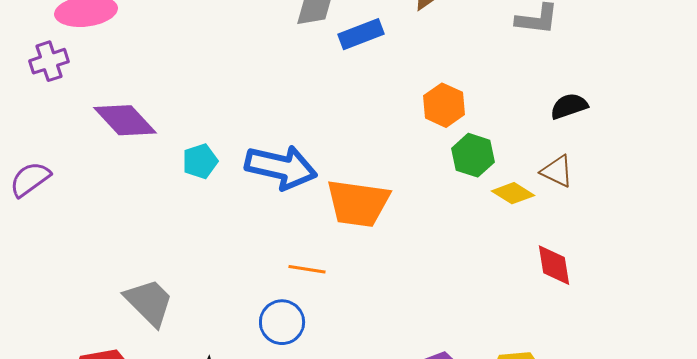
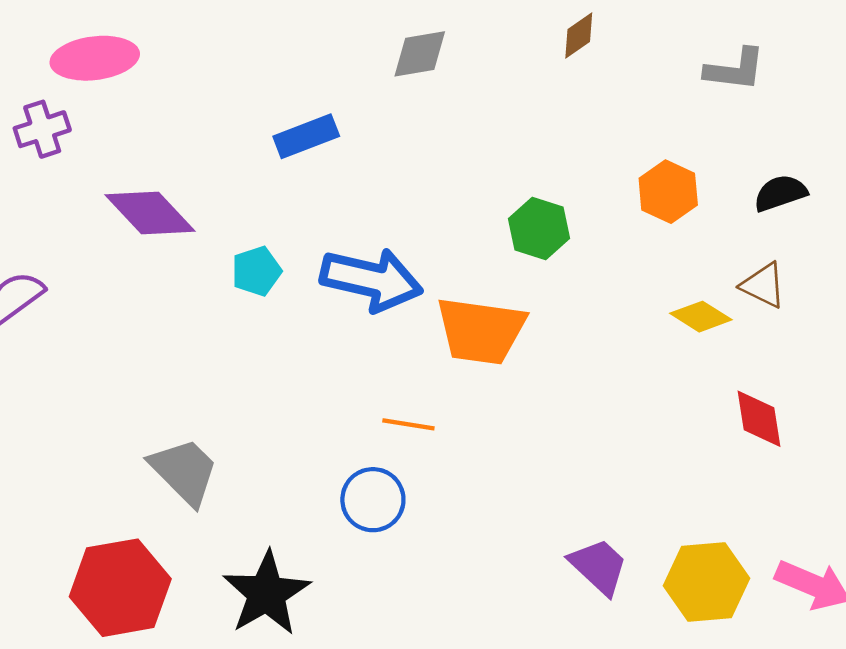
blue rectangle: (361, 34) -> (306, 136), moved
orange hexagon: (444, 105) -> (668, 192), moved
green hexagon: (473, 155) -> (539, 229), moved

